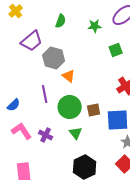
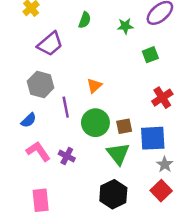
gray hexagon: (54, 58) -> (41, 84), moved
orange triangle: (69, 76) -> (94, 86), turned 40
green triangle: (76, 133) -> (118, 154), moved, size x1.5

